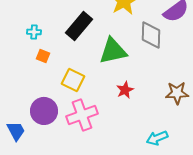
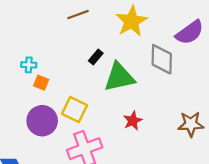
black rectangle: (79, 26) -> (96, 57), moved, size x0.5
cyan cross: (34, 32) -> (29, 65), moved
purple circle: (44, 111) -> (42, 121), moved

